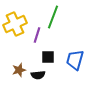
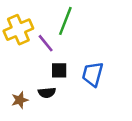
purple line: (37, 35) -> (46, 43), turned -56
brown star: (19, 70) -> (20, 100), moved

